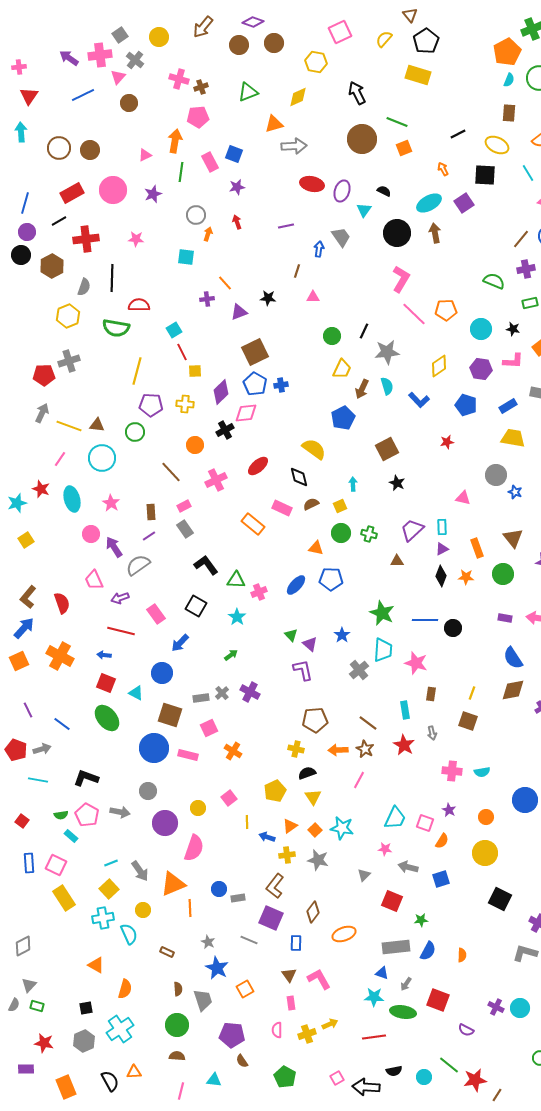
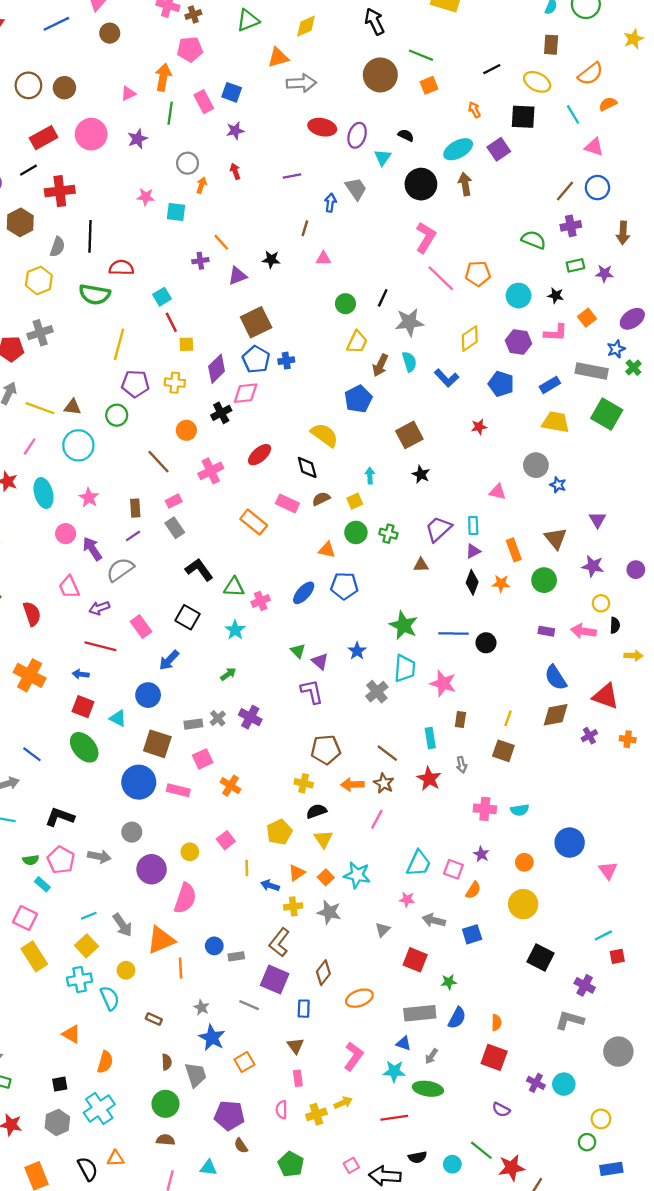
pink star: (136, 239) -> (146, 197), moved
pink L-shape: (319, 979) -> (354, 1056), moved, turned 65
red square: (438, 1000) -> (494, 1057), moved

